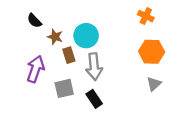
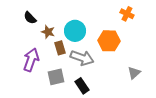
orange hexagon: (152, 52) -> (109, 41), moved
gray arrow: (94, 67) -> (82, 58), turned -65

